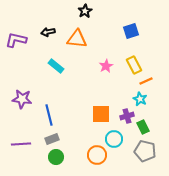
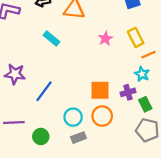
blue line: (49, 115) -> (44, 91), turned 50
gray rectangle: (52, 139) -> (78, 138), moved
cyan circle: (114, 139) -> (73, 117), moved
orange circle: (97, 155) -> (102, 116), moved
green circle: (56, 157) -> (41, 137), moved

